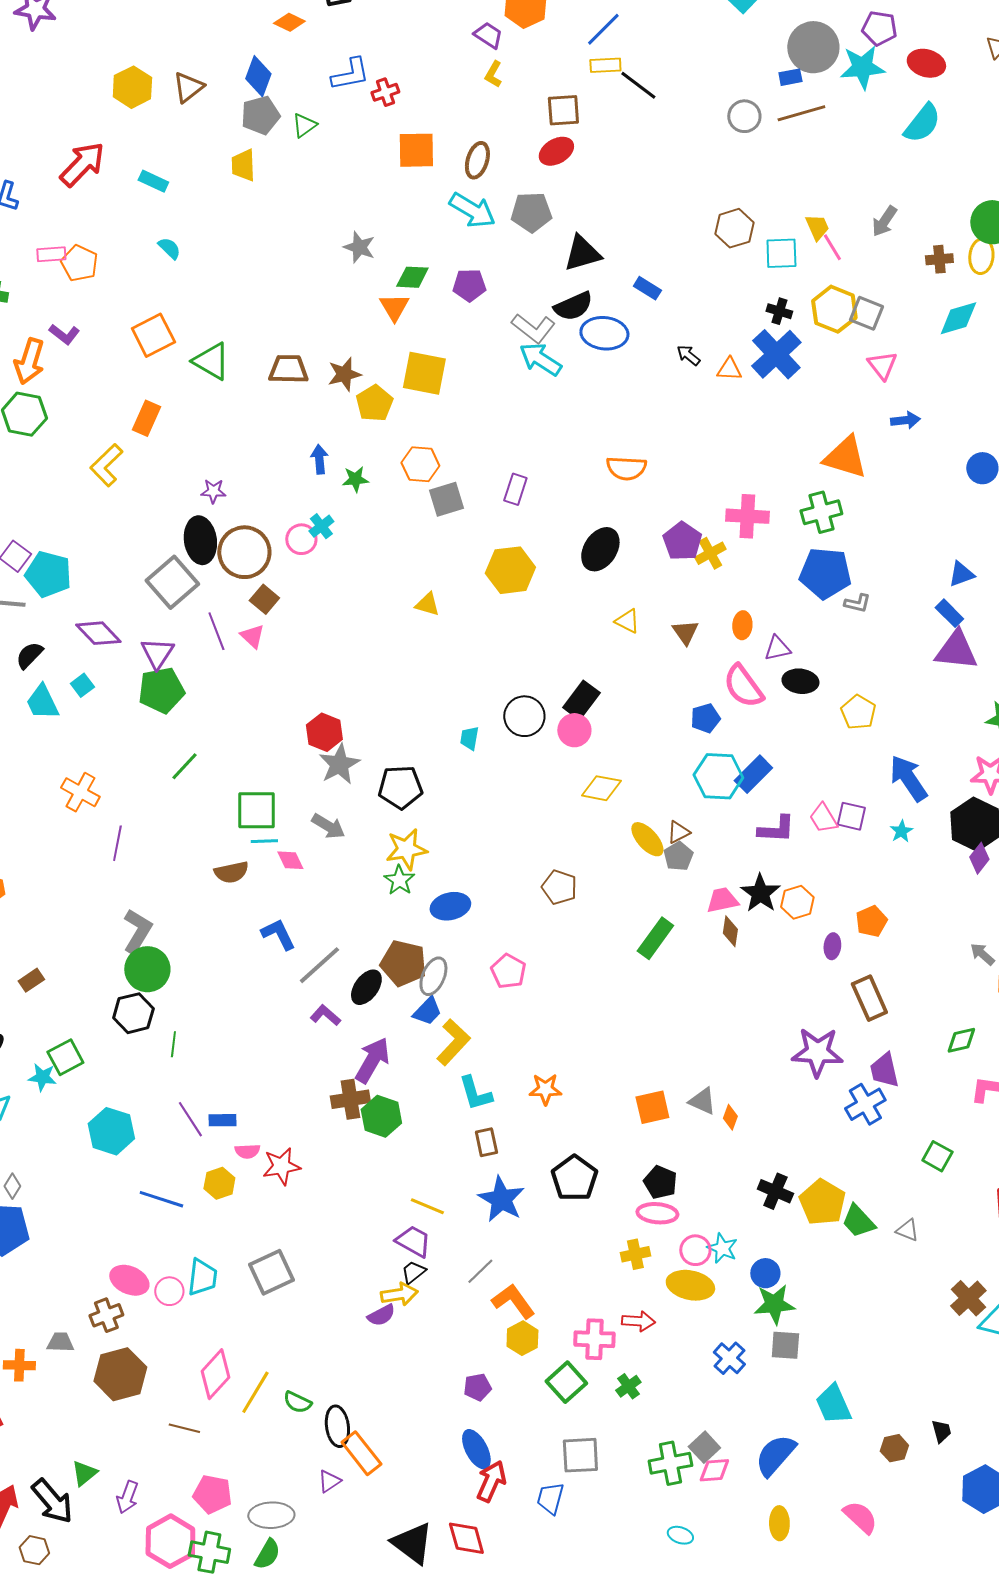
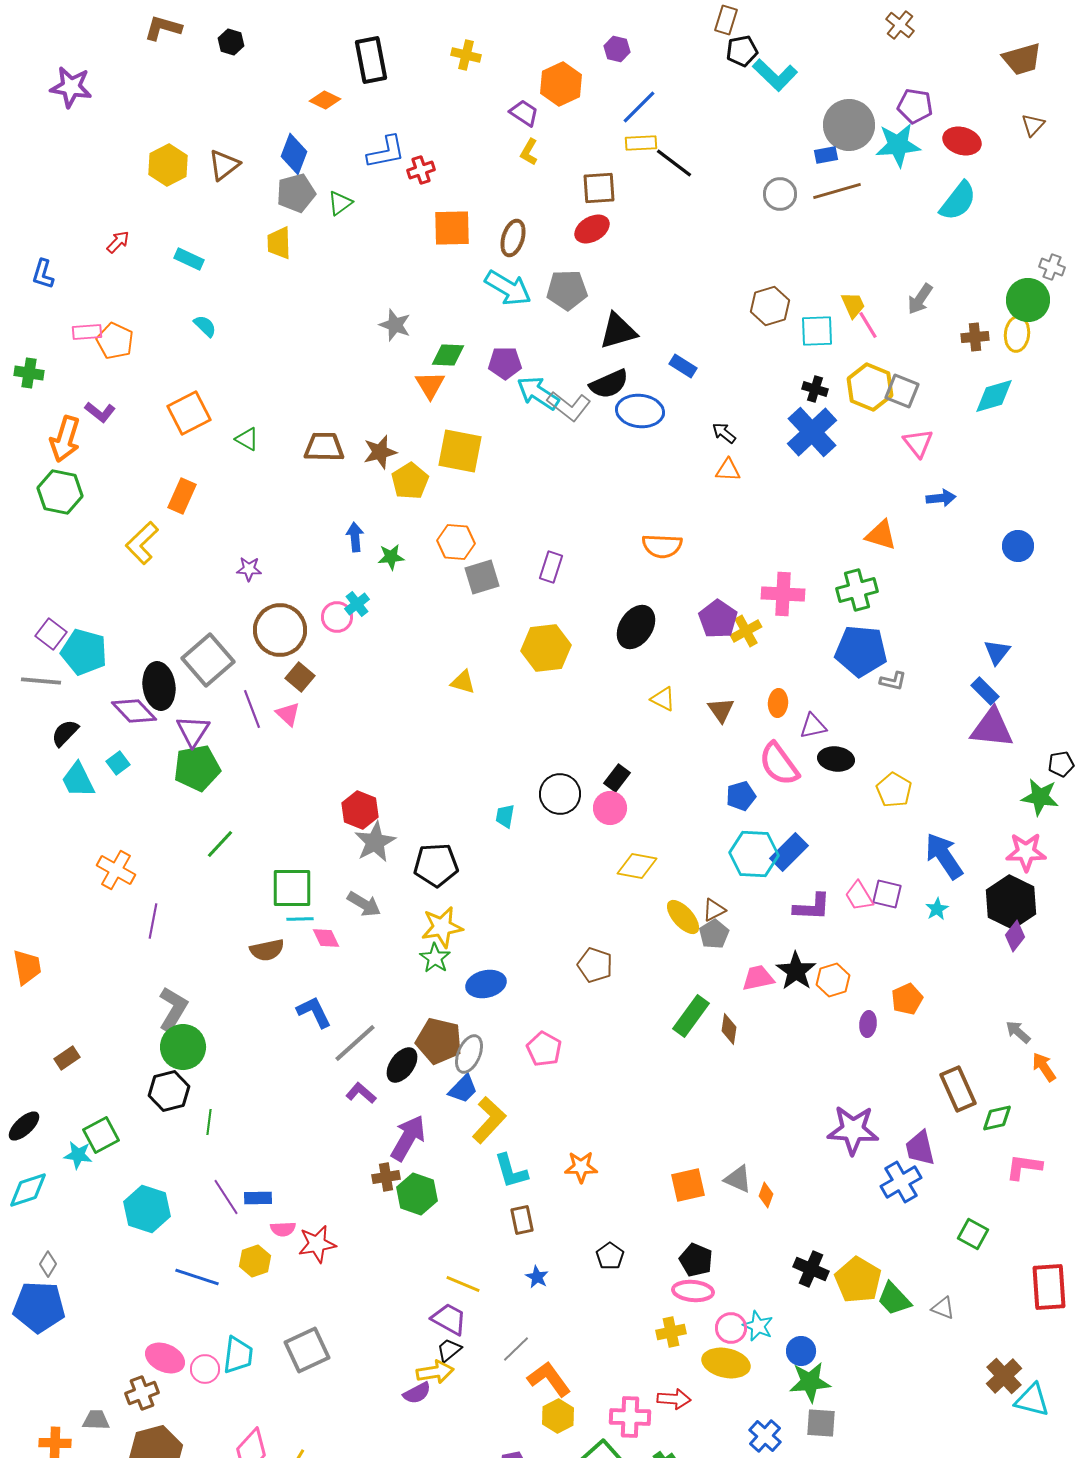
red arrow: (82, 164) -> (118, 242), size x0.5
cyan arrow: (540, 359) -> (538, 393), moved
green triangle: (211, 361) -> (247, 439), size x0.6
orange triangle: (729, 369) -> (728, 470), moved
orange triangle: (845, 457) -> (881, 535), size x0.7
black ellipse: (200, 540) -> (159, 686), moved
blue triangle: (961, 574) -> (997, 652), turned -32
black rectangle: (581, 700) -> (617, 778), size x0.7
brown diamond: (730, 931) -> (729, 1029), moved
brown rectangle: (869, 998) -> (958, 1089), moved
brown cross: (350, 1099) -> (386, 1177), size x0.7
black pentagon: (574, 1178) -> (610, 1256), size x0.6
blue star: (501, 1199) -> (537, 1277), size x0.5

